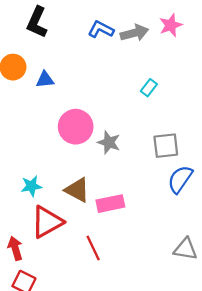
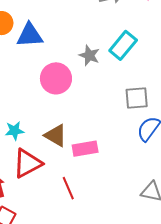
blue triangle: (45, 80) -> (30, 35), size x1.6
cyan rectangle: (149, 88) -> (123, 45), size x1.8
gray star: (109, 142) -> (89, 55), moved

